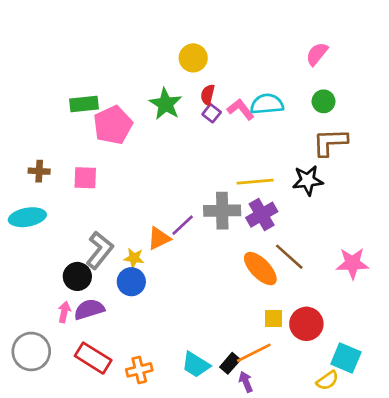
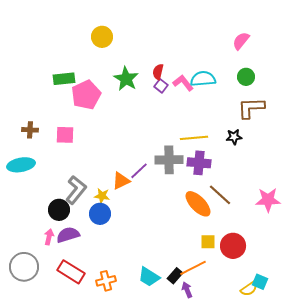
yellow circle: (193, 58) -> (102, 37), moved
black star: (308, 180) -> (234, 137), size x0.7
purple cross: (262, 215) -> (199, 163), turned 35
cyan square: (346, 358) -> (260, 282), moved, size x0.7

